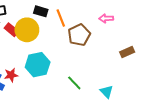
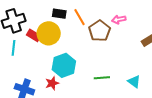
pink arrow: (106, 18) -> (119, 19), moved
red star: (11, 75) -> (52, 83), moved
green line: (74, 83) -> (102, 78), turned -42

